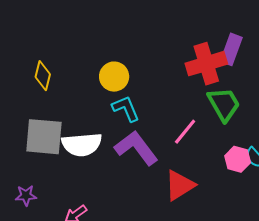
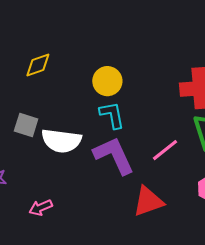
yellow diamond: (43, 76) -> (38, 65), turned 44
gray square: (44, 137) -> (26, 125), size x0.6

